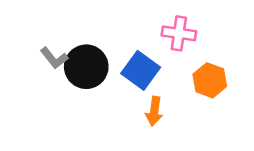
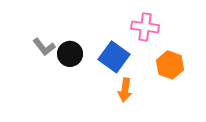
black circle: (86, 67) -> (70, 54), size x0.7

